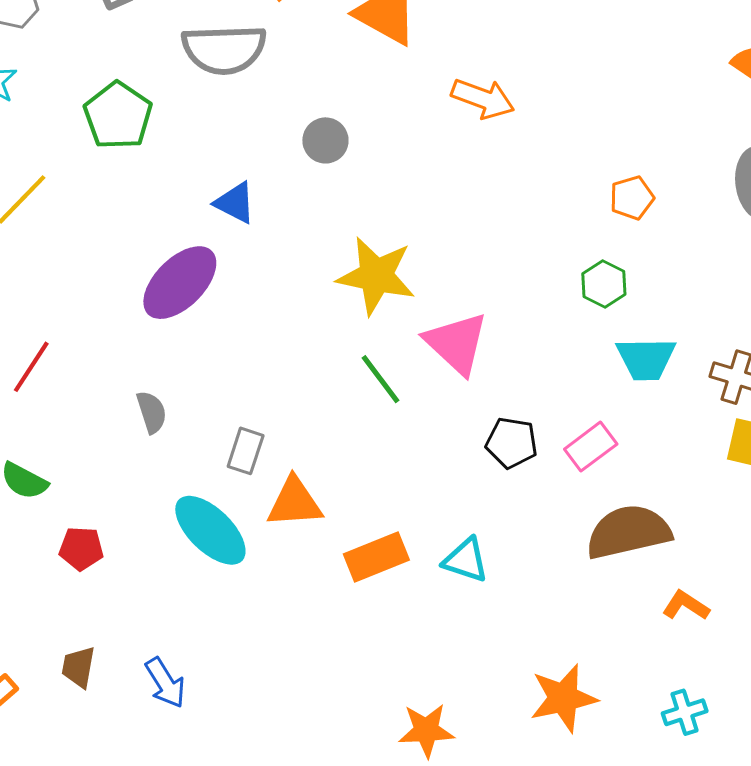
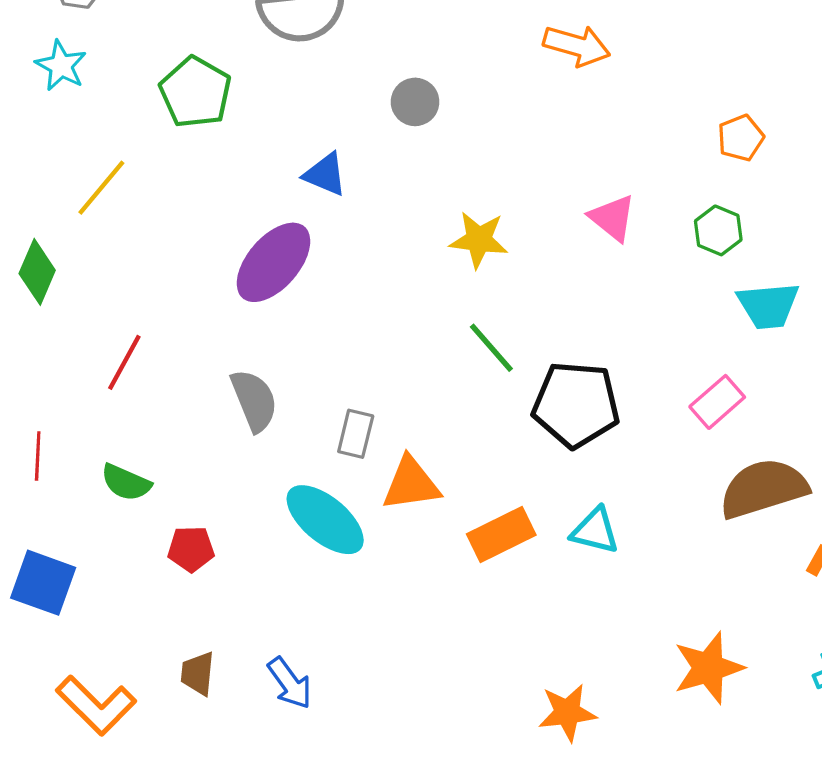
yellow star: (376, 276) -> (479, 240), size x0.7
pink triangle: (456, 343) -> (613, 218), moved, size x0.7
gray semicircle: (152, 412) -> (254, 400), size x1.4
black pentagon: (512, 443) -> (576, 405), moved, size x1.6

